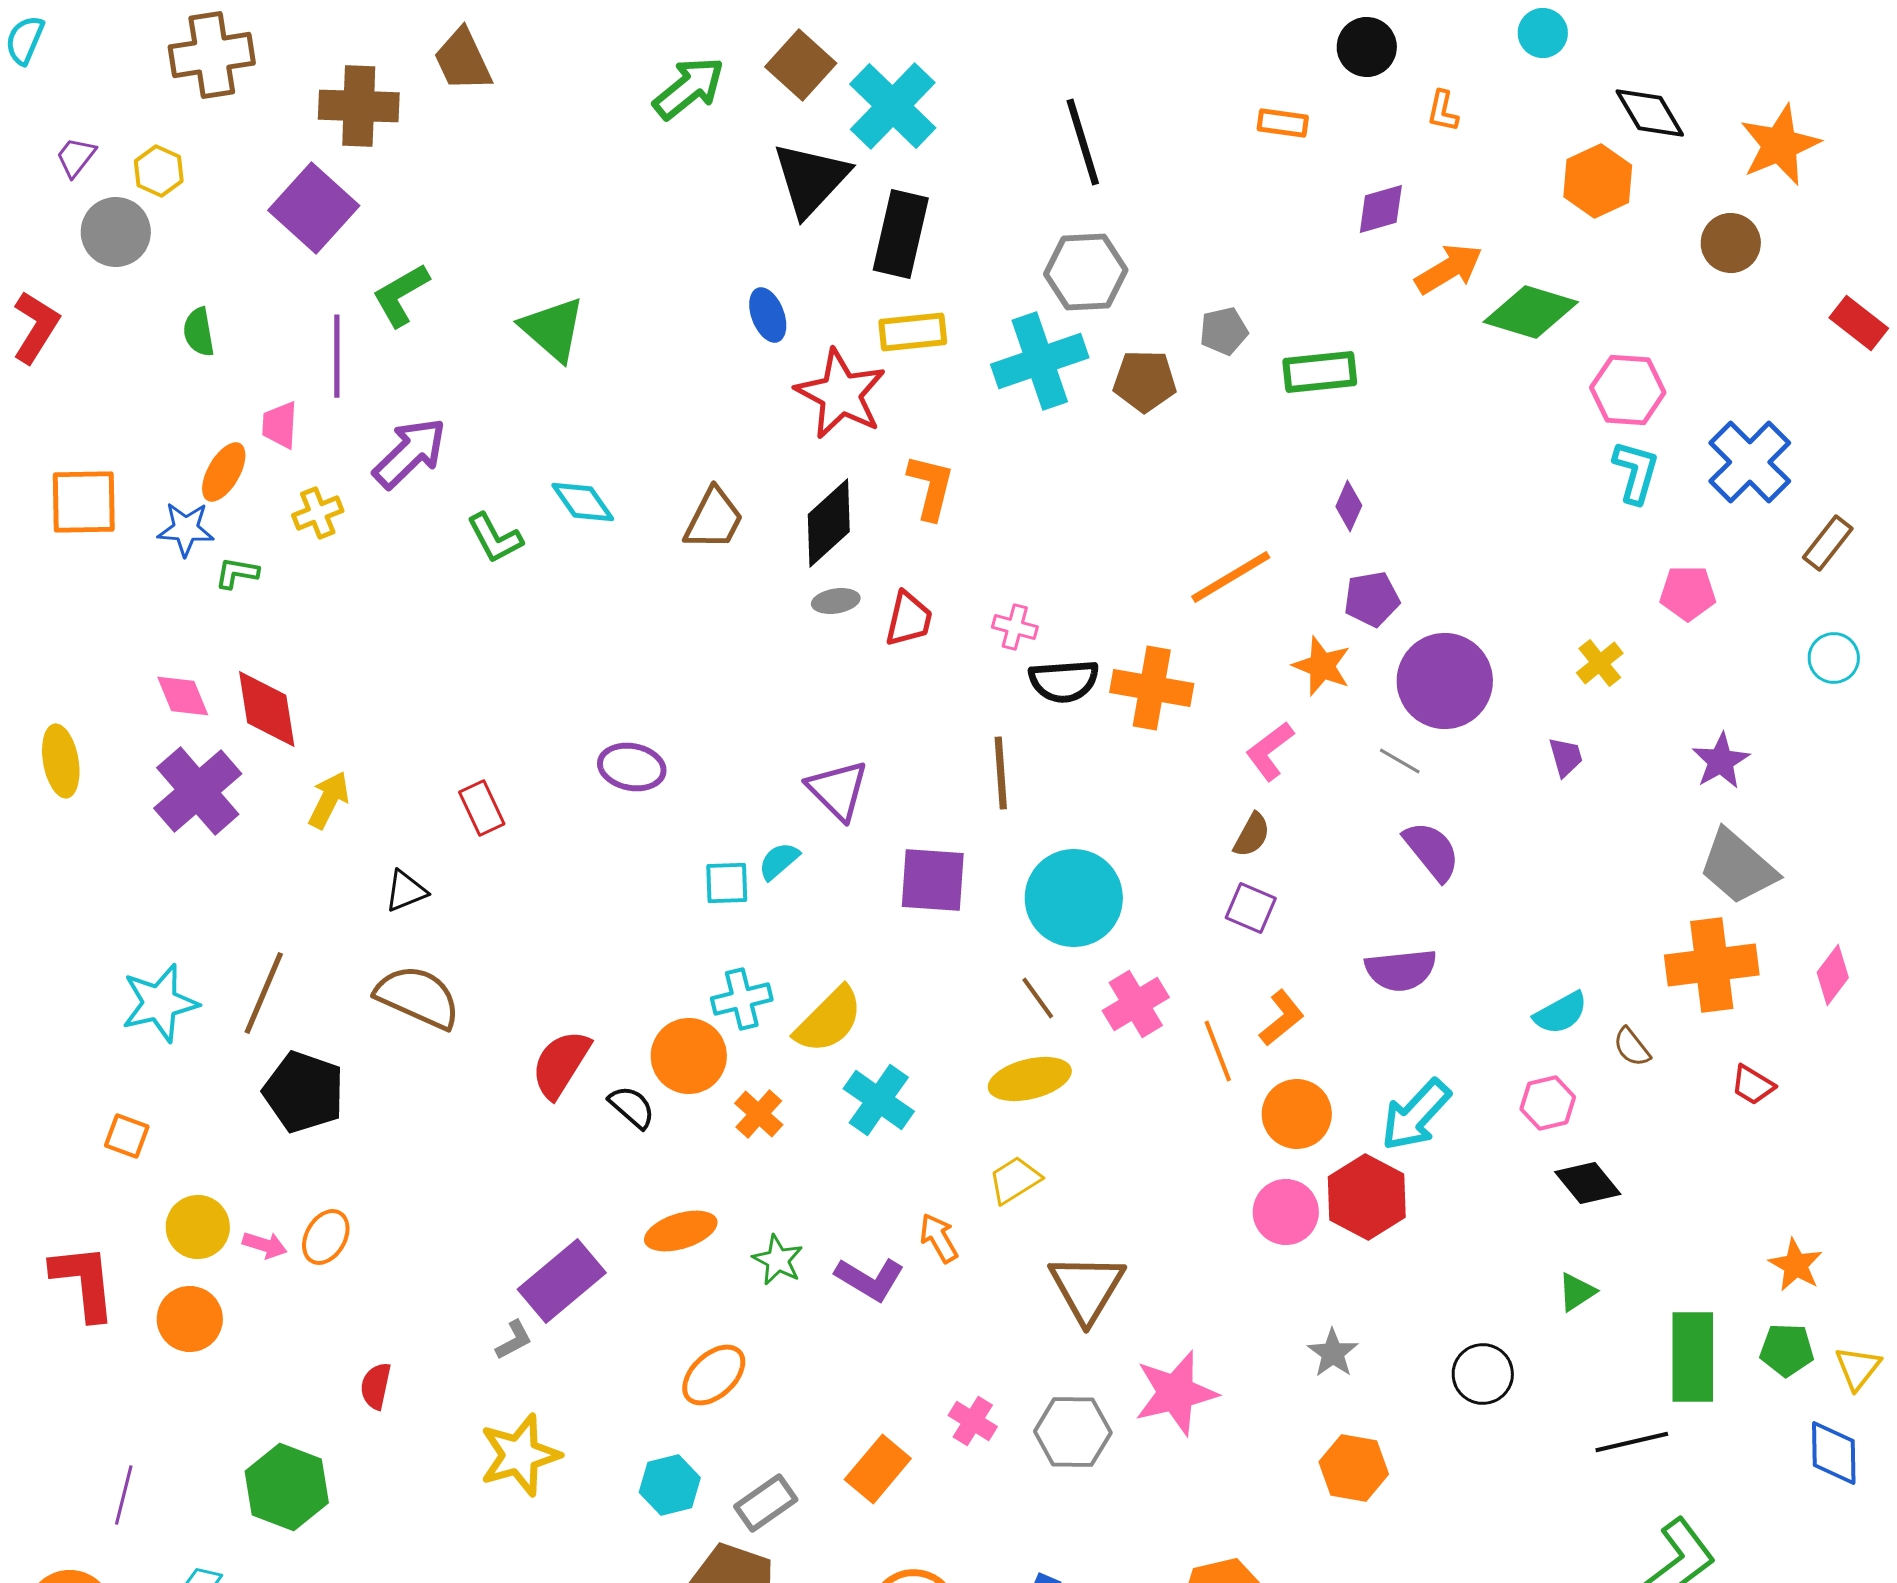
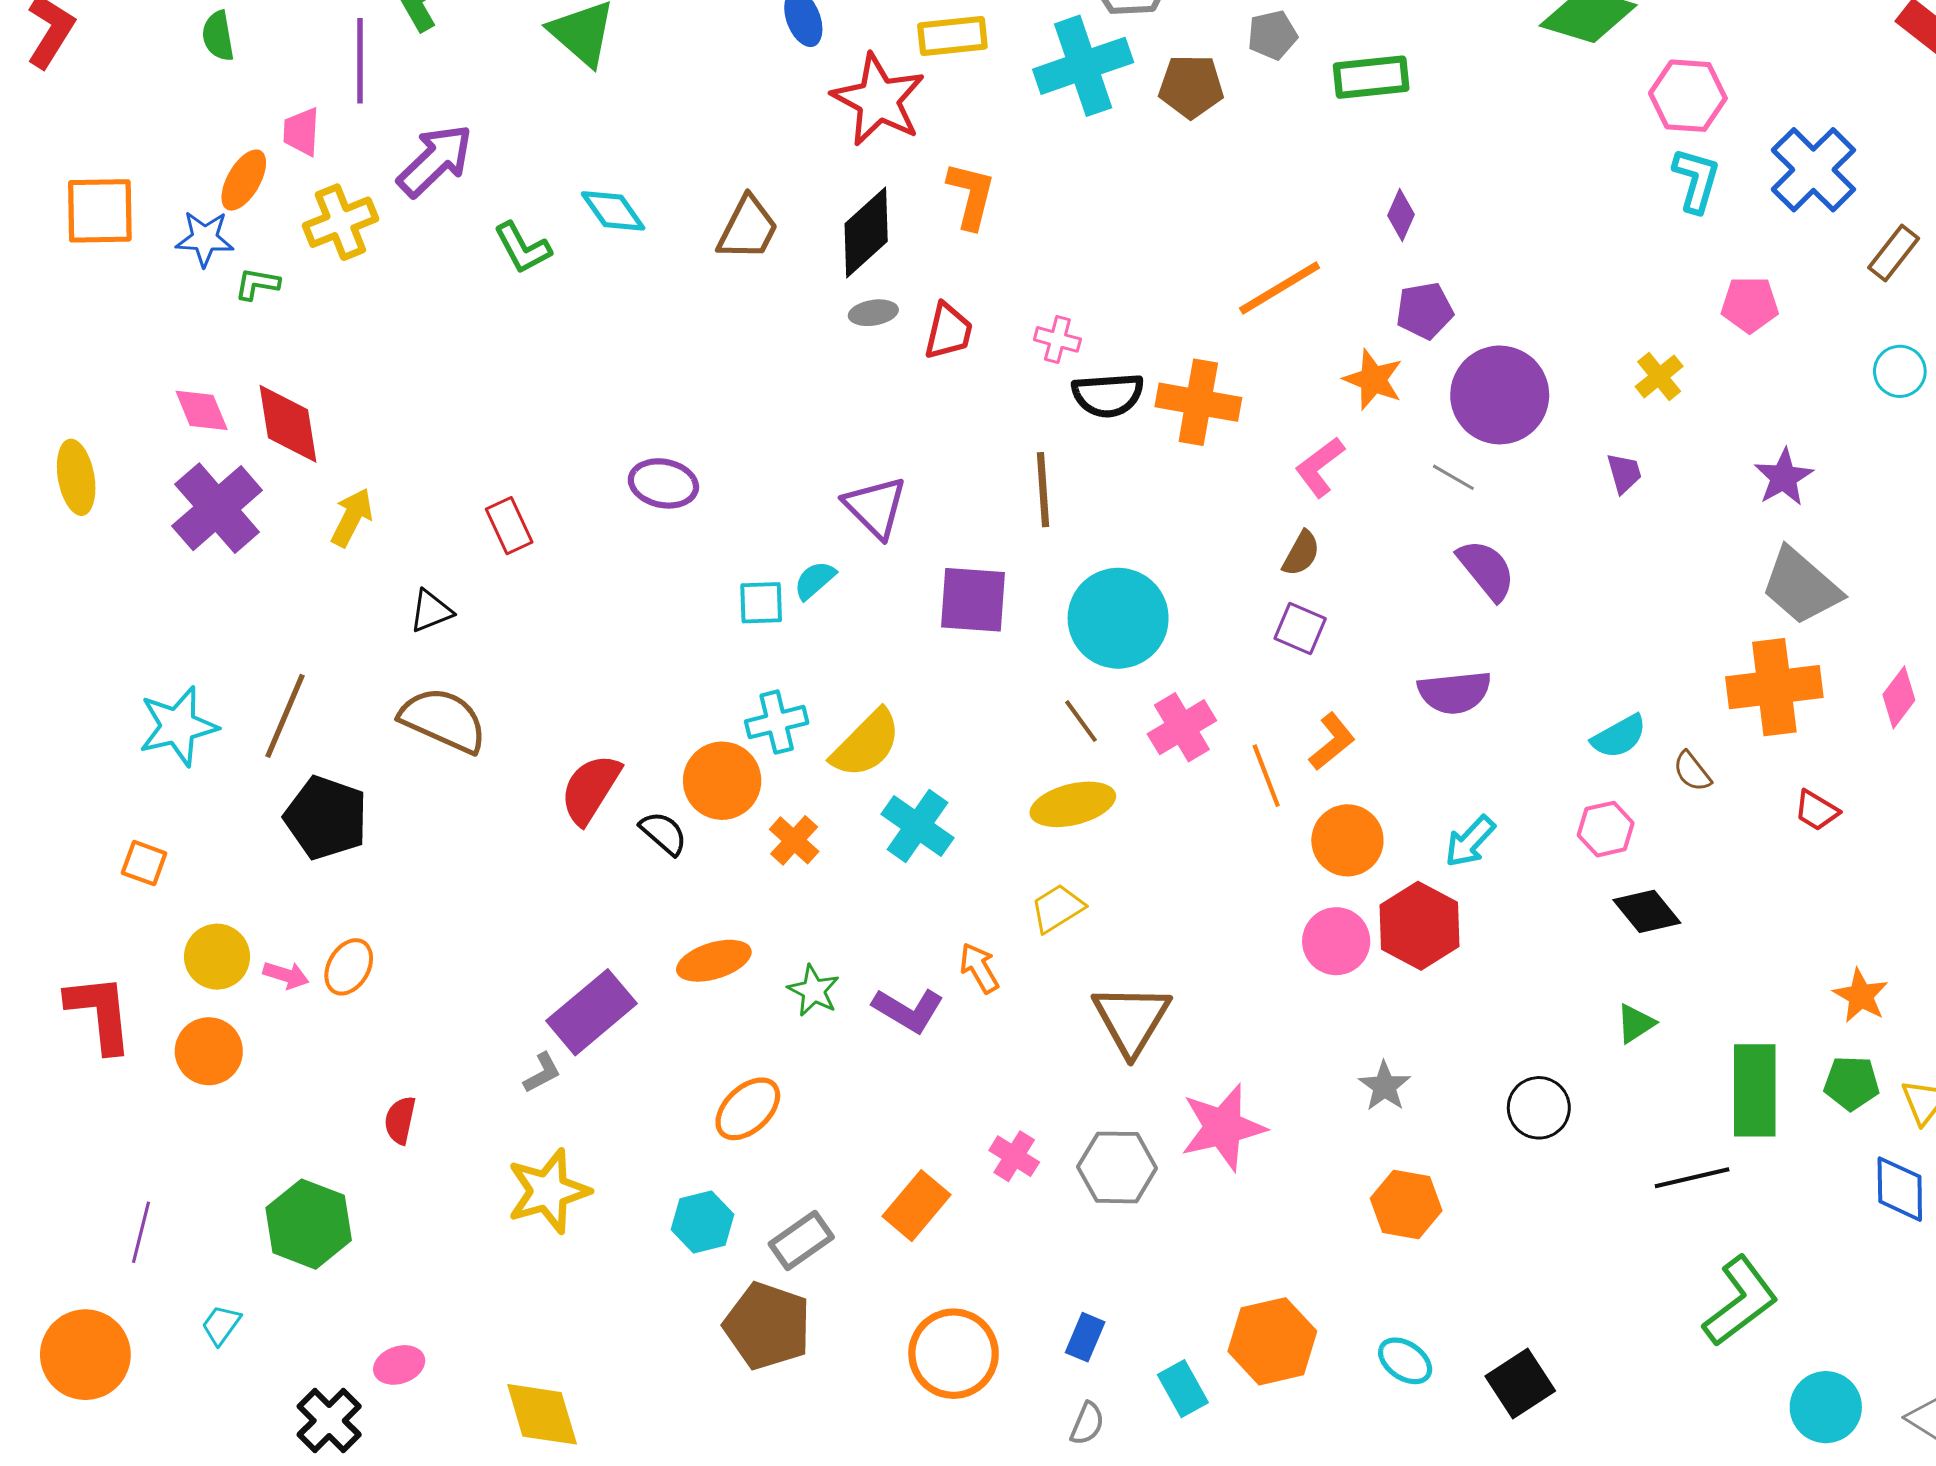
yellow cross: (318, 513) -> (340, 222), size x1.4
cyan arrow: (1416, 1115) -> (1470, 841), size x0.7

